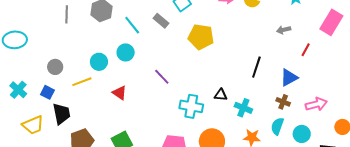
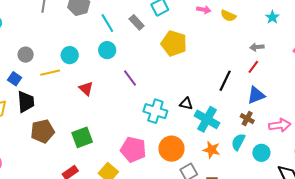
red line: (306, 50) -> (253, 67), moved
cyan circle: (126, 52) -> (107, 50), moved
cyan cross: (243, 108) -> (207, 119), size x1.4

